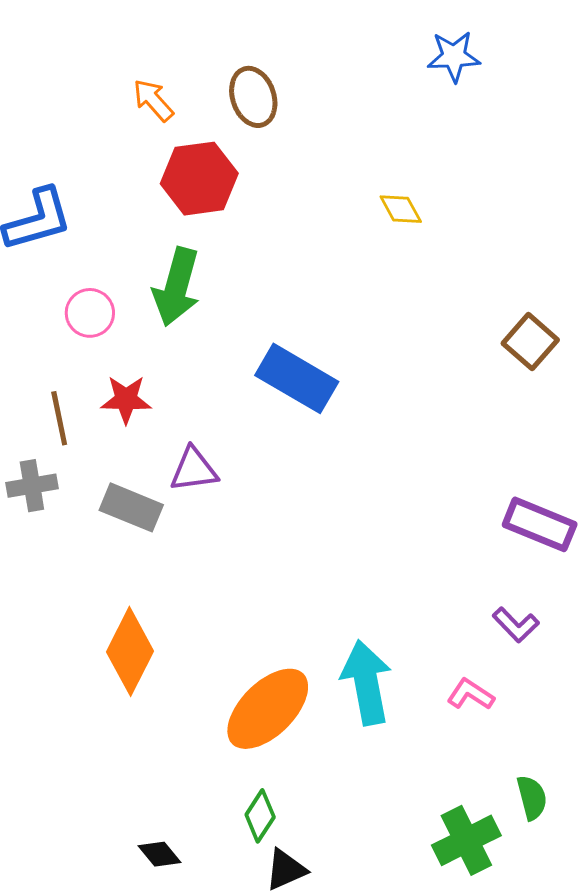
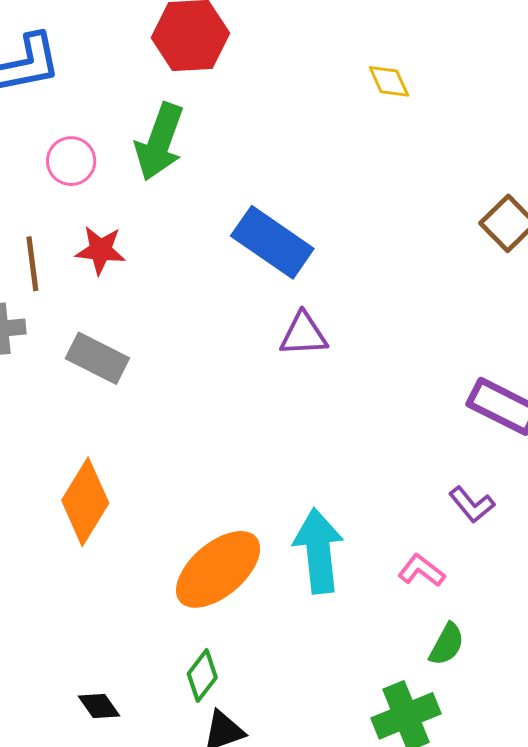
purple triangle: (194, 470) -> (303, 334), moved
green semicircle: (532, 798) -> (447, 644), moved, turned 39

